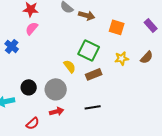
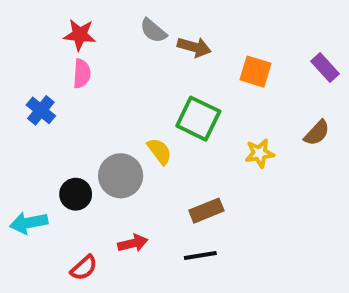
pink semicircle: (32, 28) -> (82, 74), turned 144
yellow star: (122, 58) -> (260, 153), moved
brown rectangle: (94, 74) -> (206, 211), moved
gray circle: (56, 89) -> (121, 176), moved
black line: (93, 107) -> (200, 256), moved

